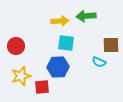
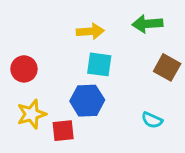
green arrow: (86, 16) -> (147, 24), moved
brown square: (111, 45) -> (167, 67), turned 30
cyan semicircle: (99, 62) -> (152, 120), moved

